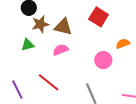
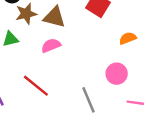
pink circle: (103, 60) -> (117, 74), moved

